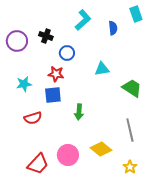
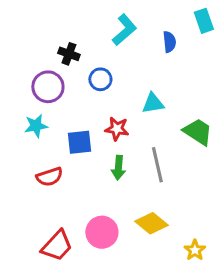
purple circle: (17, 41) -> (48, 87), moved
red star: (56, 74) -> (117, 129), moved
gray line: (130, 130) -> (157, 165), moved

